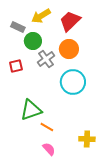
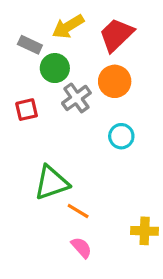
cyan circle: (73, 82) -> (121, 136), size x0.6

